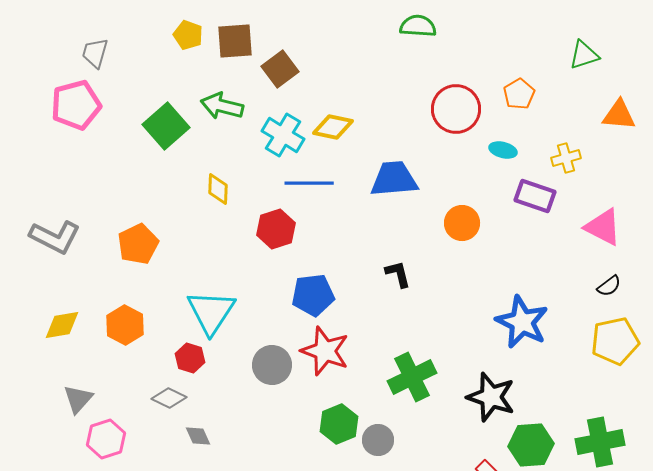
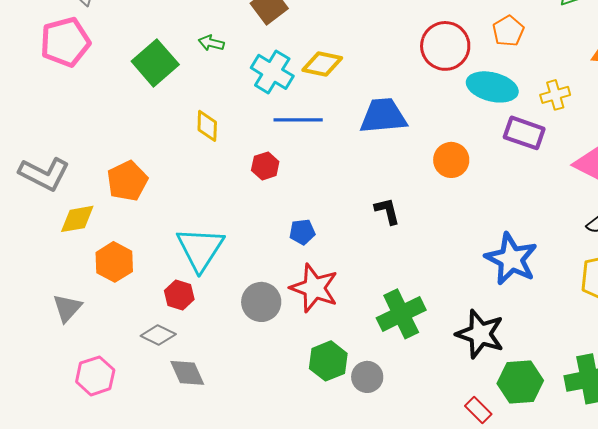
green arrow: (222, 106) -> (211, 43), size x0.6
cyan ellipse: (503, 150) -> (492, 87), size x1.8
red hexagon: (276, 229) -> (265, 166), size x0.7
blue pentagon: (313, 295) -> (302, 232), size x0.6
yellow diamond: (62, 325) -> (77, 219), moved
gray triangle: (78, 399) -> (67, 308), moved
gray diamond: (198, 436) -> (187, 373), size x1.4

